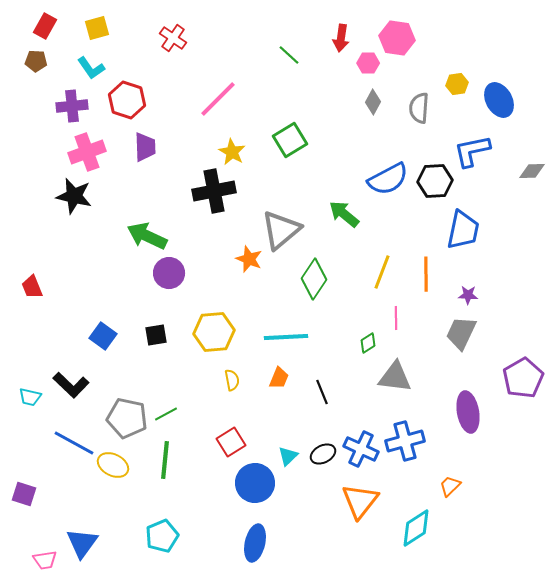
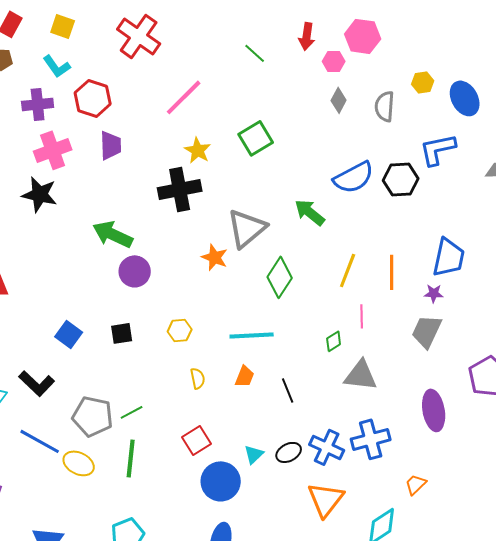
yellow square: (97, 28) -> (63, 26), turned 35
red cross: (173, 38) -> (139, 36), size x1.6
blue trapezoid: (463, 230) -> (449, 257), moved
yellow hexagon: (214, 332) -> (180, 330), size x0.6

